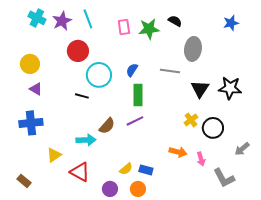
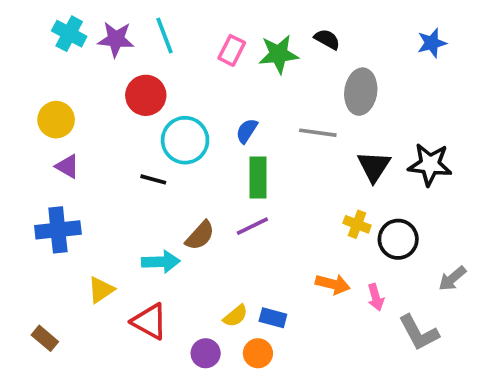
purple star: (62, 21) -> (116, 39), turned 30
pink rectangle: (124, 27) -> (232, 50), turned 35
yellow cross: (191, 120) -> (357, 224), turned -32

